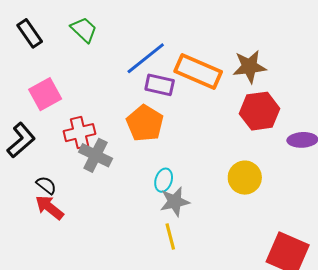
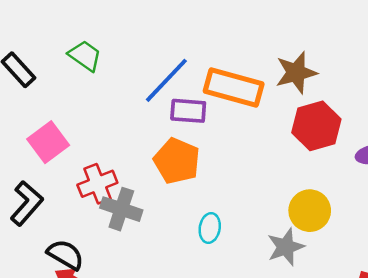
black semicircle: (46, 185) -> (65, 255), size x1.4
gray star: (175, 202) -> (286, 247), moved

